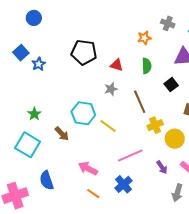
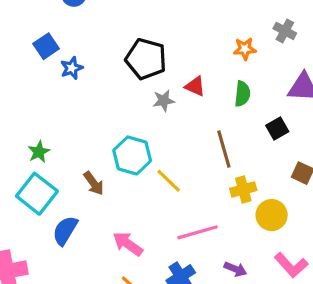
gray star: (111, 89) -> (164, 101), moved
green star: (34, 114) -> (39, 152), moved
purple arrow: (162, 167) -> (235, 269), moved, turned -40
blue semicircle: (47, 180) -> (65, 231), moved, turned 42

